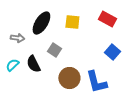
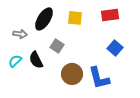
red rectangle: (107, 19) -> (110, 15), turned -36

